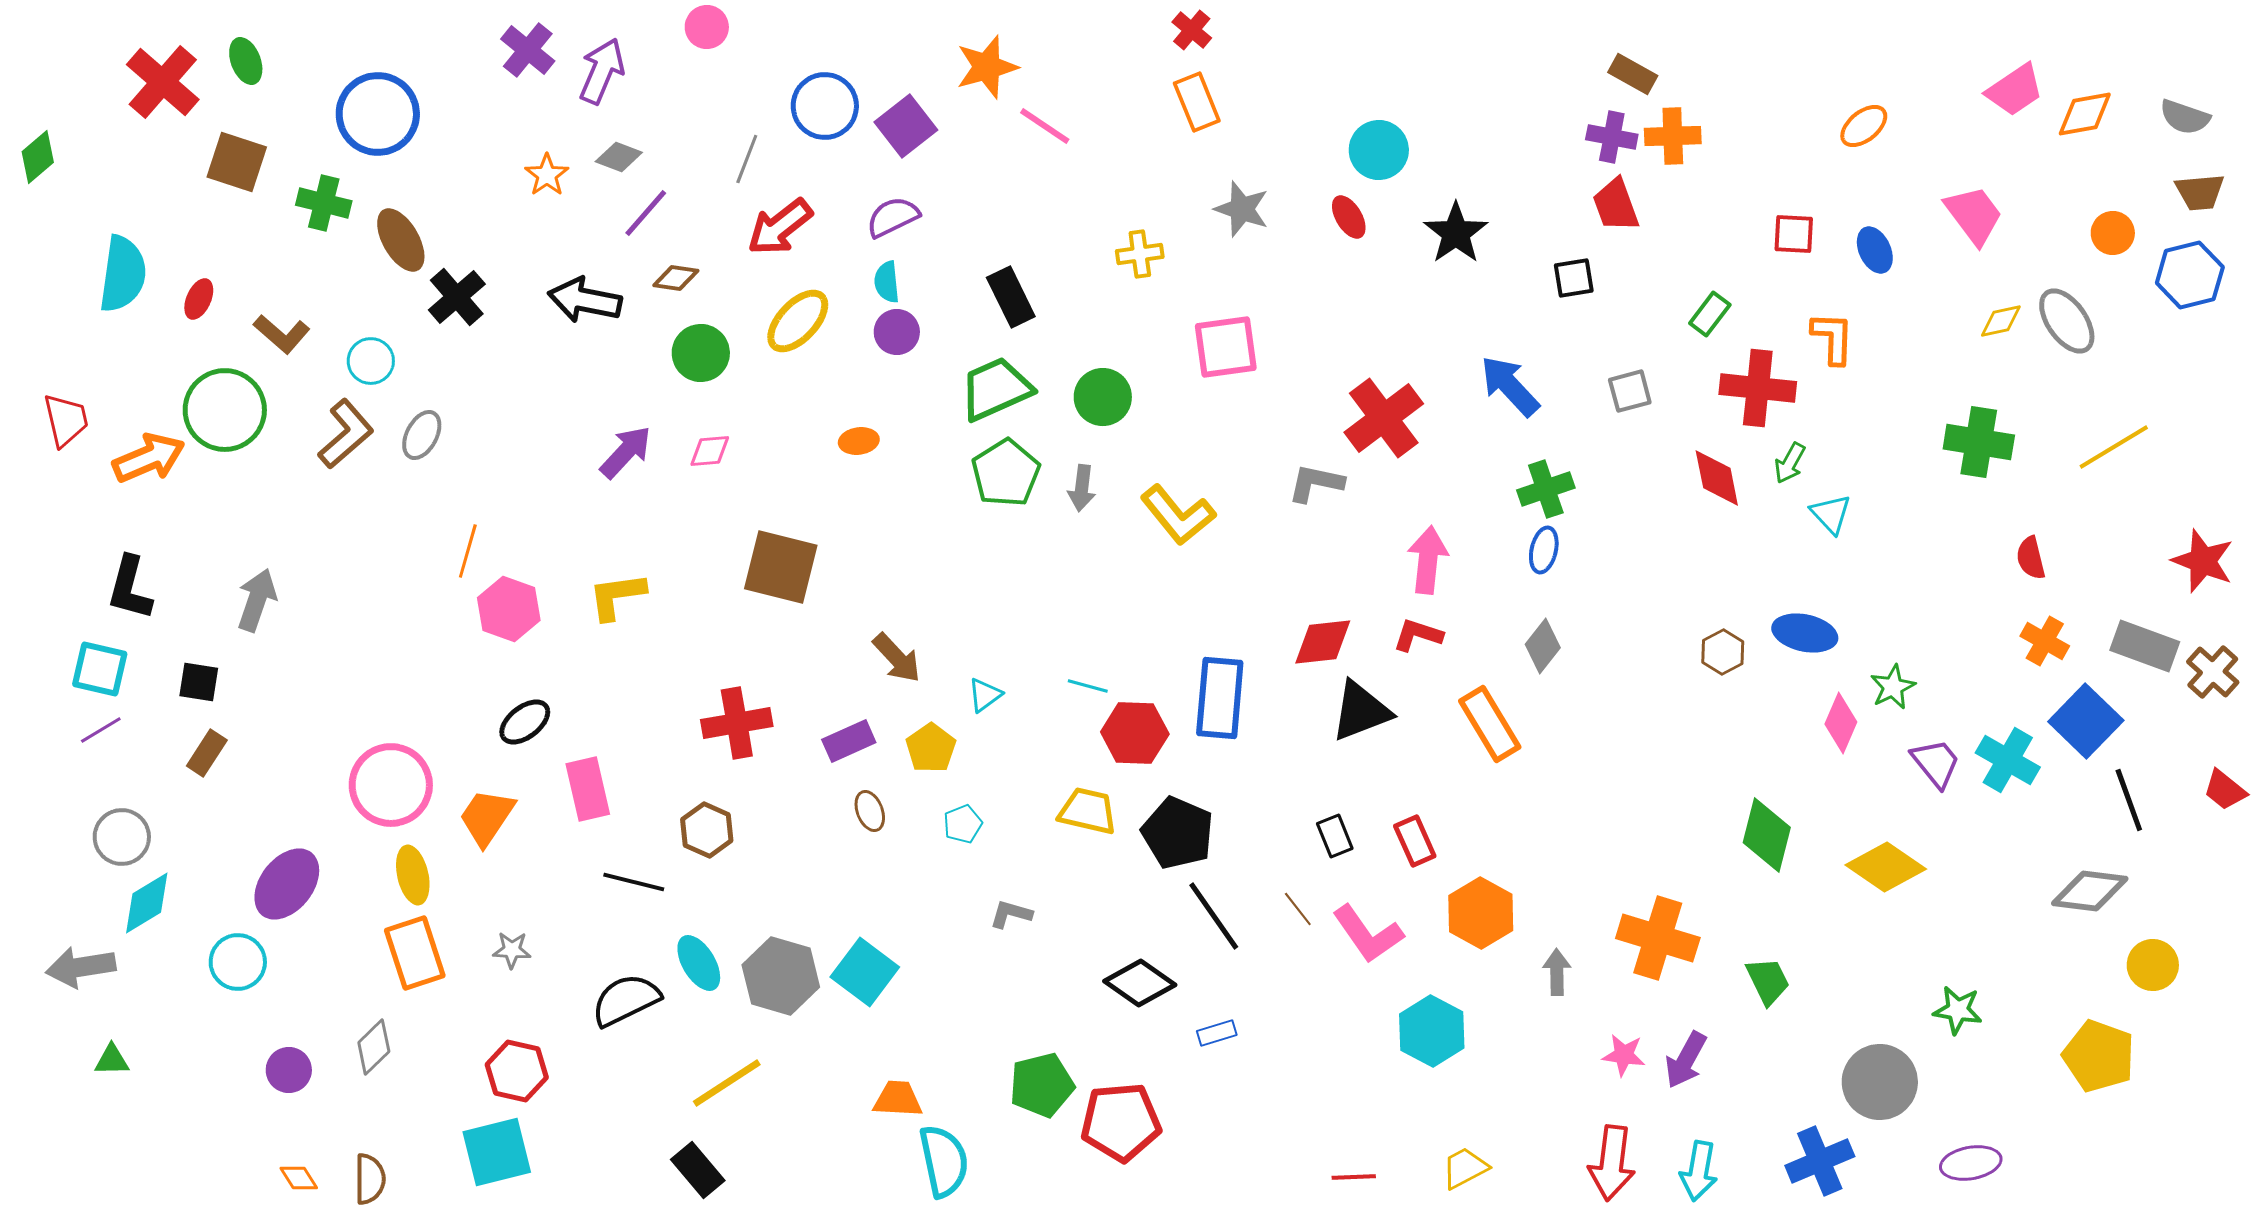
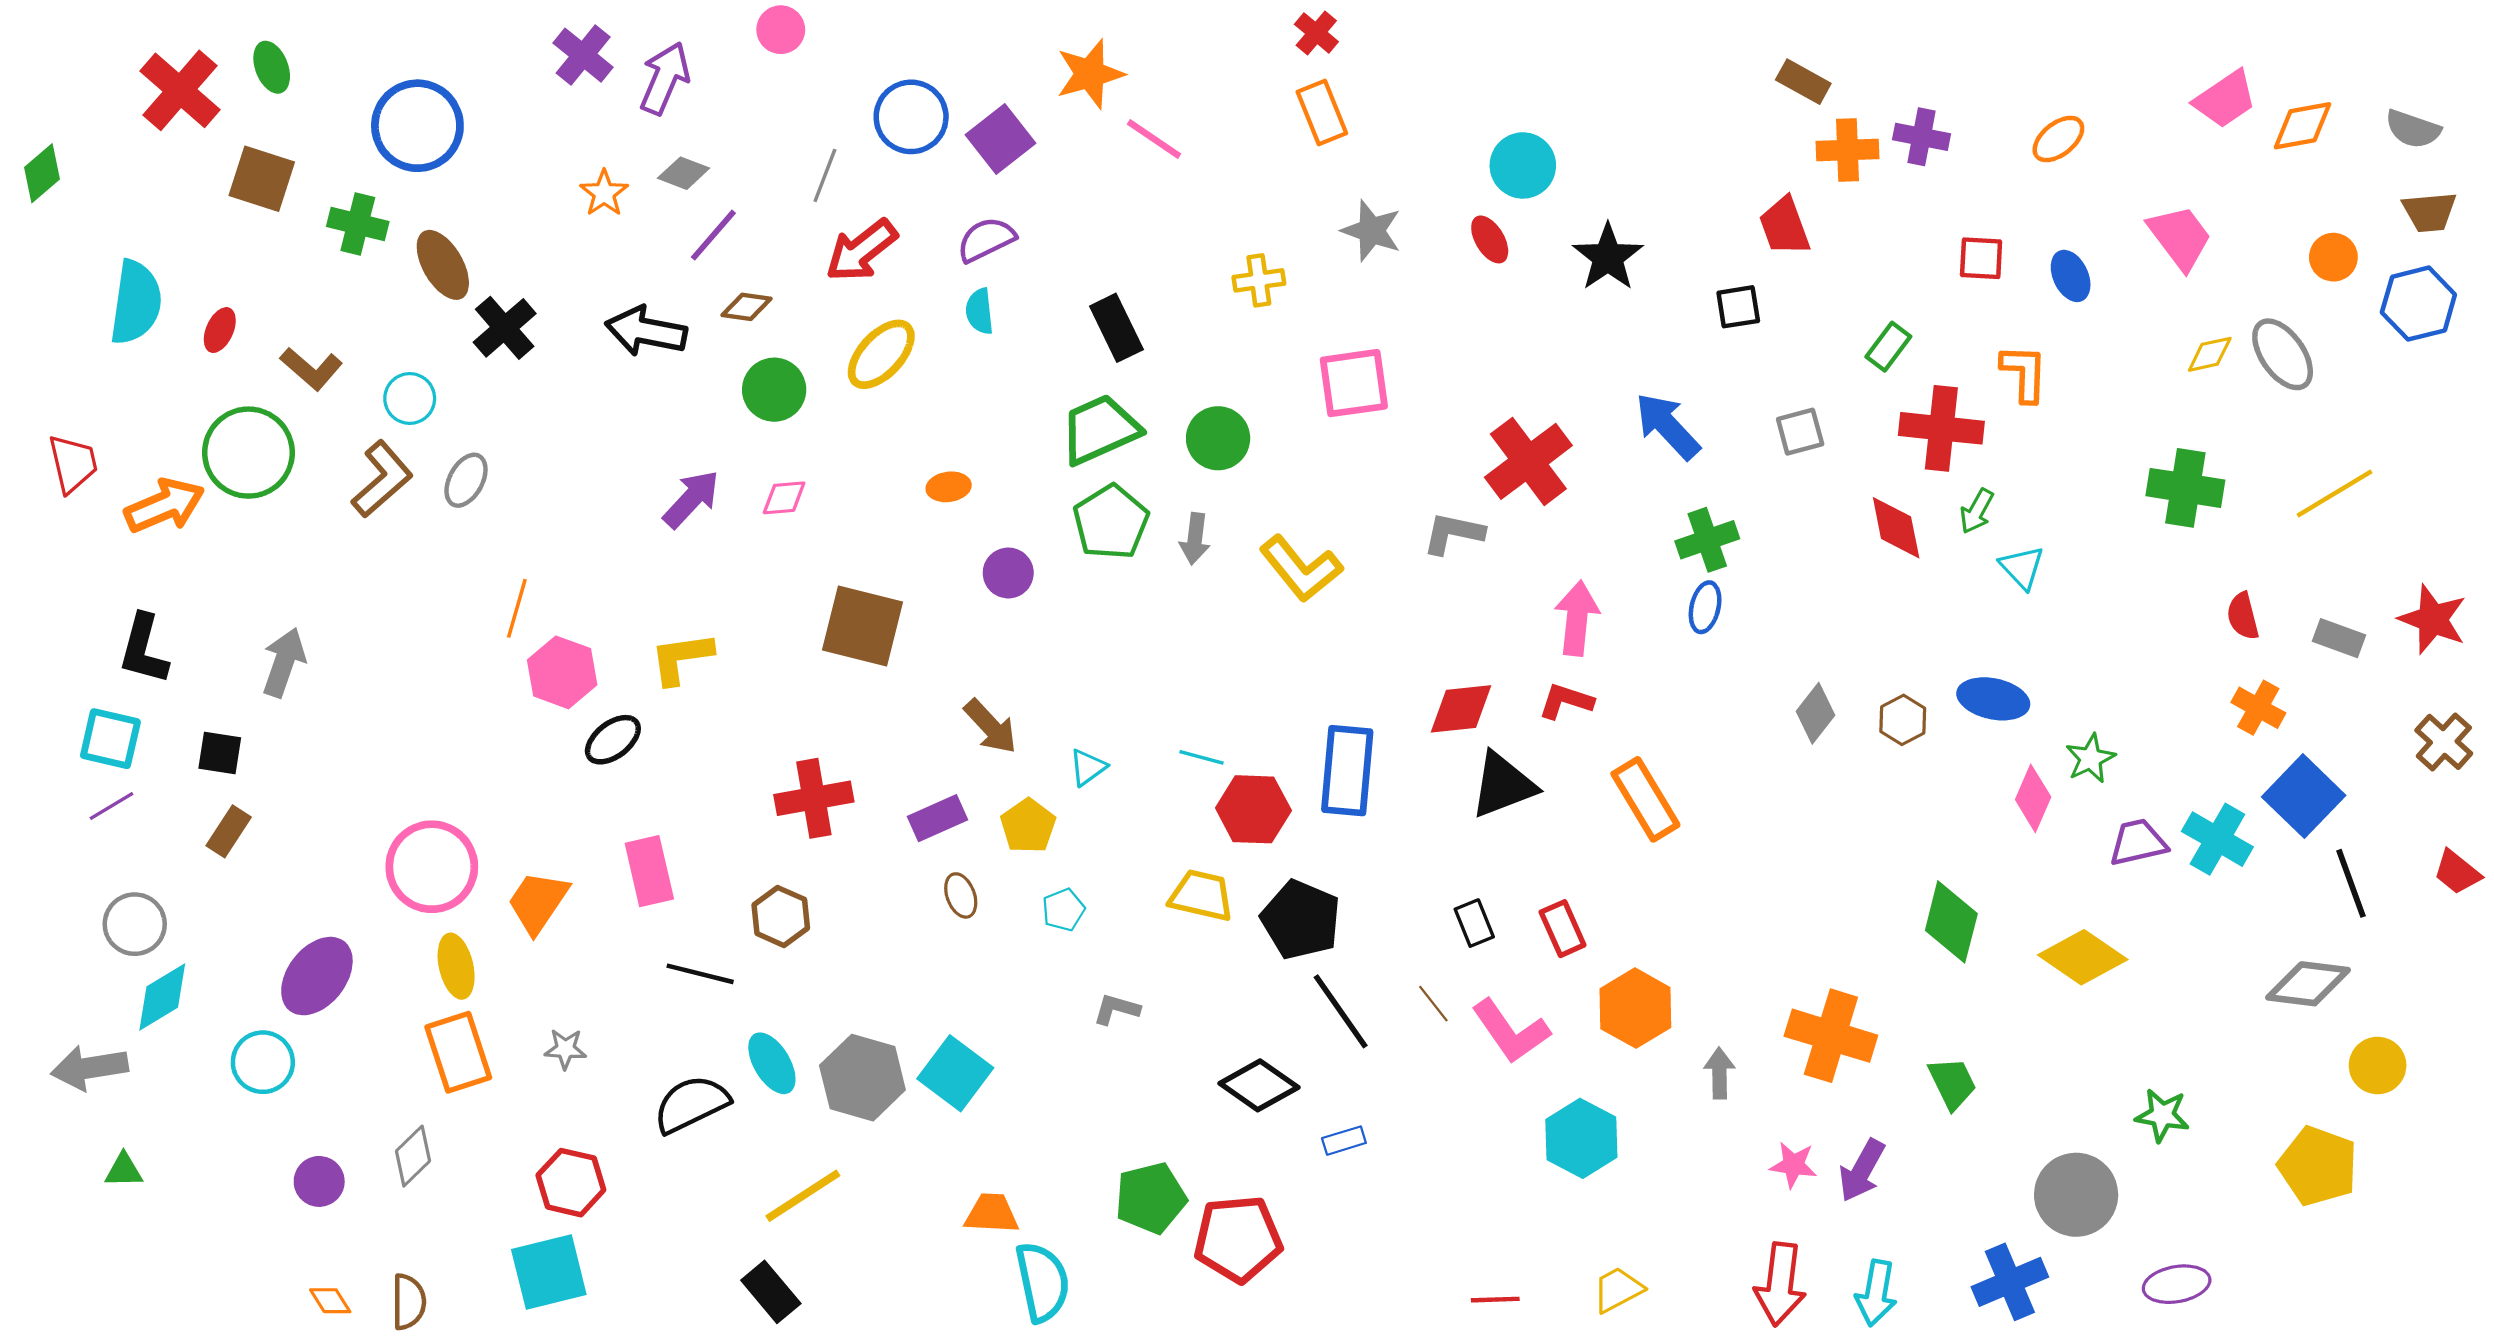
purple cross: (1612, 137) -> (1921, 137), moved
purple circle: (897, 332) -> (1008, 573), moved
gray diamond: (1543, 646) -> (1815, 713), moved
gray rectangle: (2145, 646) -> (2339, 638), moved, size x0.7
black ellipse: (525, 722) -> (613, 740), moved
purple trapezoid: (1936, 763) -> (2138, 842), turned -64

